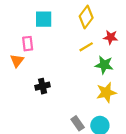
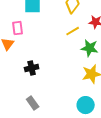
gray rectangle: (78, 123) -> (33, 103), moved

